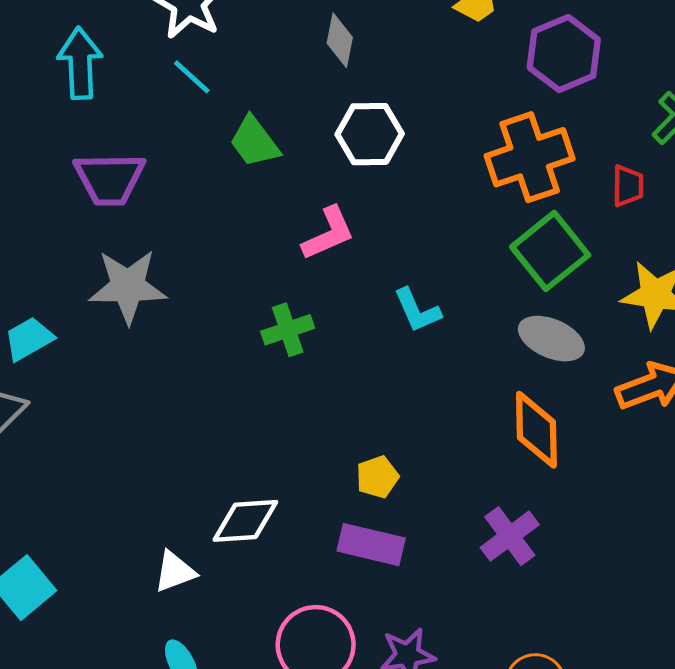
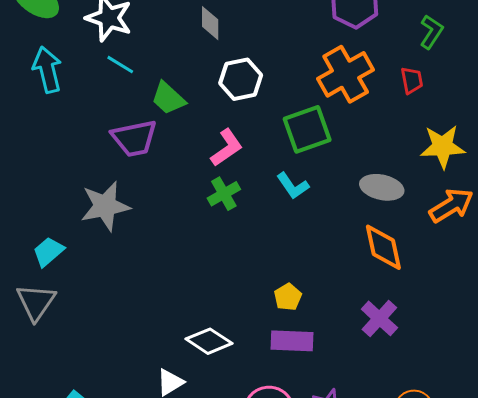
purple trapezoid: (110, 179) -> (134, 138), moved
green square: (550, 251) -> (307, 129), moved, turned 30
green cross: (288, 330) -> (224, 194), moved
white diamond: (245, 521) -> (209, 341), turned 48

